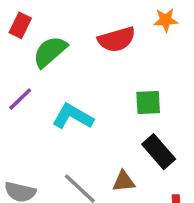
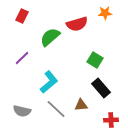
green semicircle: (50, 52) -> (50, 37), moved
green square: (148, 103) -> (95, 60), turned 35
cyan L-shape: (73, 117) -> (49, 82), moved, turned 110

